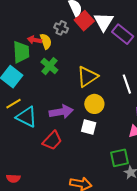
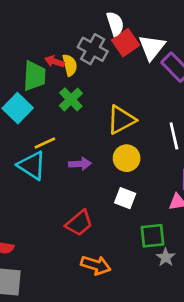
gray cross: (61, 28) -> (93, 49), size x1.5
yellow line: (14, 104) -> (45, 143), moved
purple arrow: (61, 112) -> (80, 164), size x0.7
white square: (89, 127) -> (125, 198), moved
red trapezoid: (52, 140) -> (79, 223), moved

